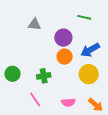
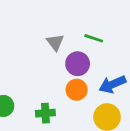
green line: (84, 17) -> (94, 38), moved
gray triangle: (35, 24) -> (55, 42), moved, turned 40

